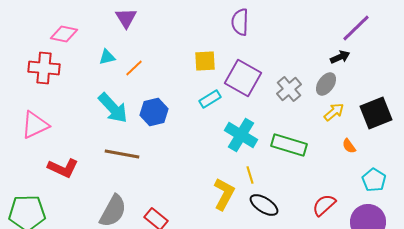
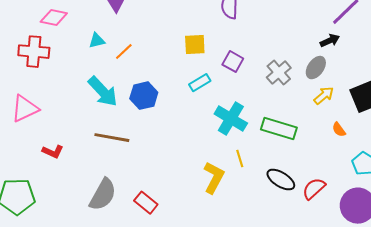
purple square: (243, 78) -> (233, 62), size x0.6
red L-shape: (63, 168) -> (53, 152), size x0.7
black ellipse: (264, 205) -> (281, 180), moved

